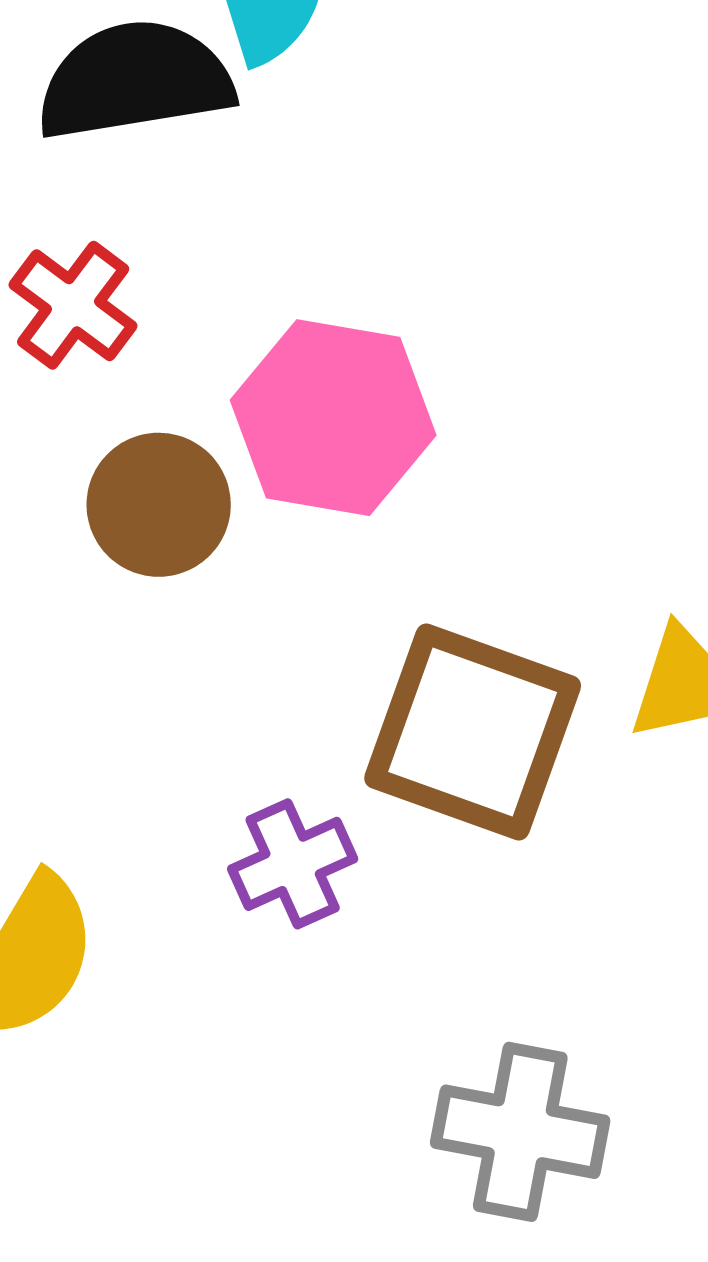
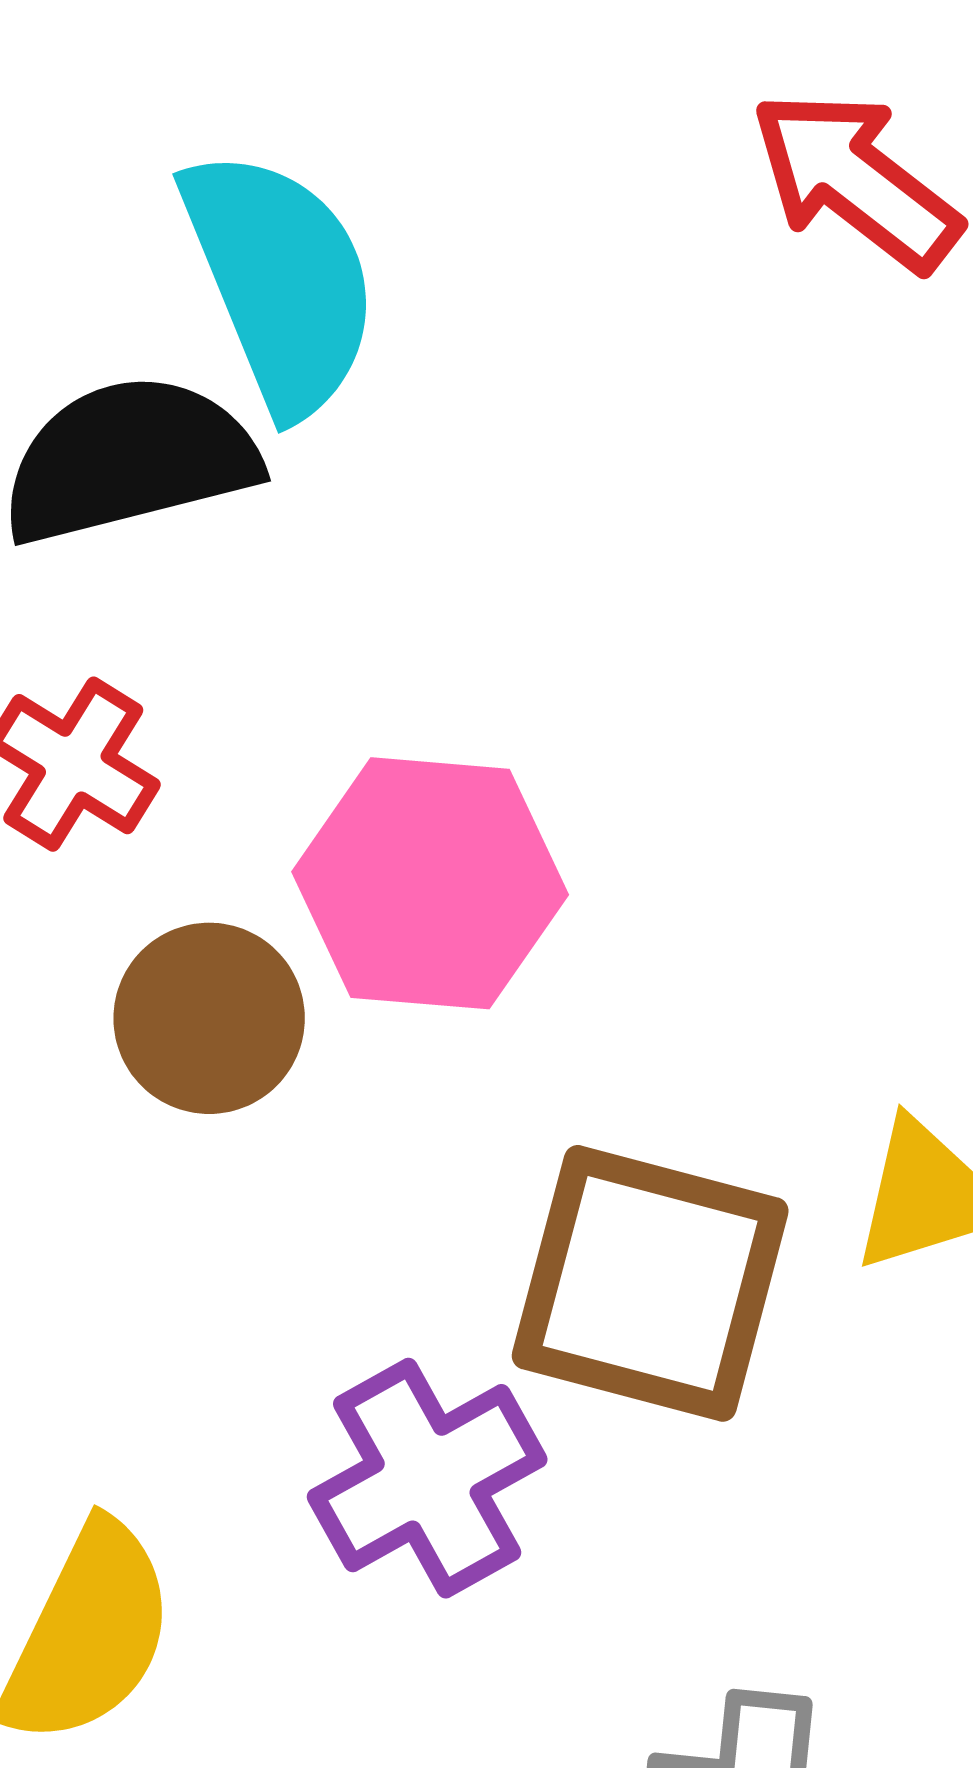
purple cross: (293, 864) -> (427, 1478), size x1.4

